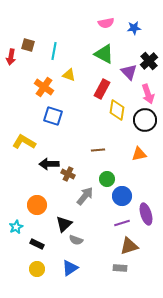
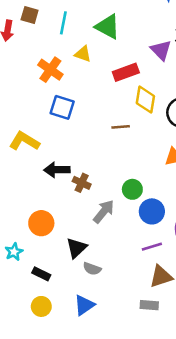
green triangle: (104, 54) -> (108, 27), moved
red rectangle: (102, 89) -> (126, 72), turned 42
brown line: (98, 150) -> (121, 127), moved

